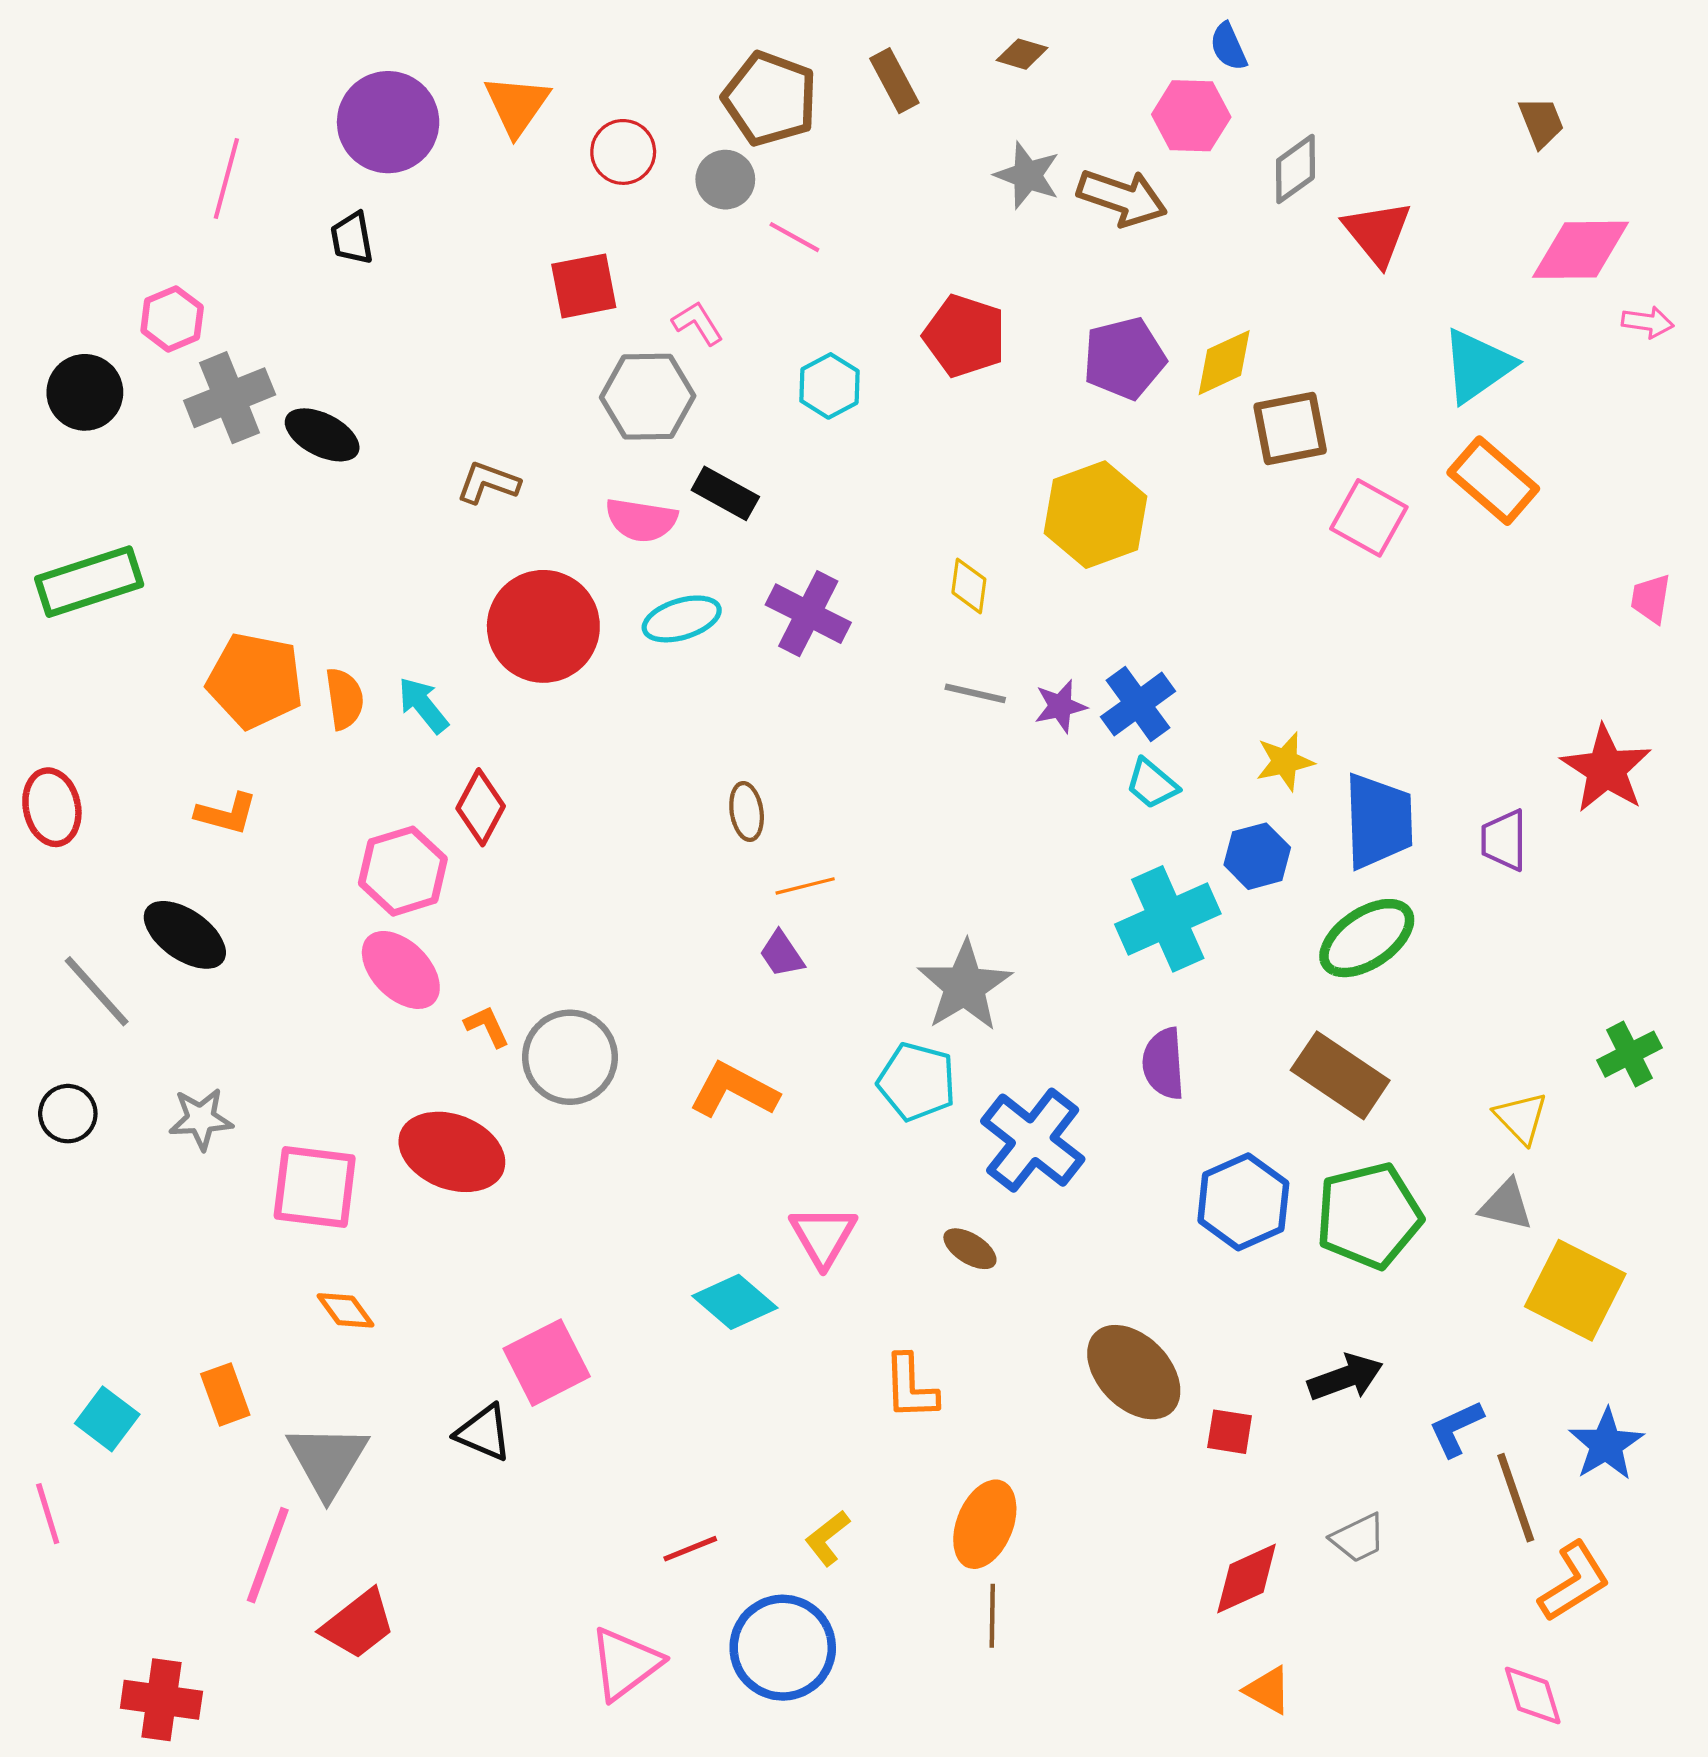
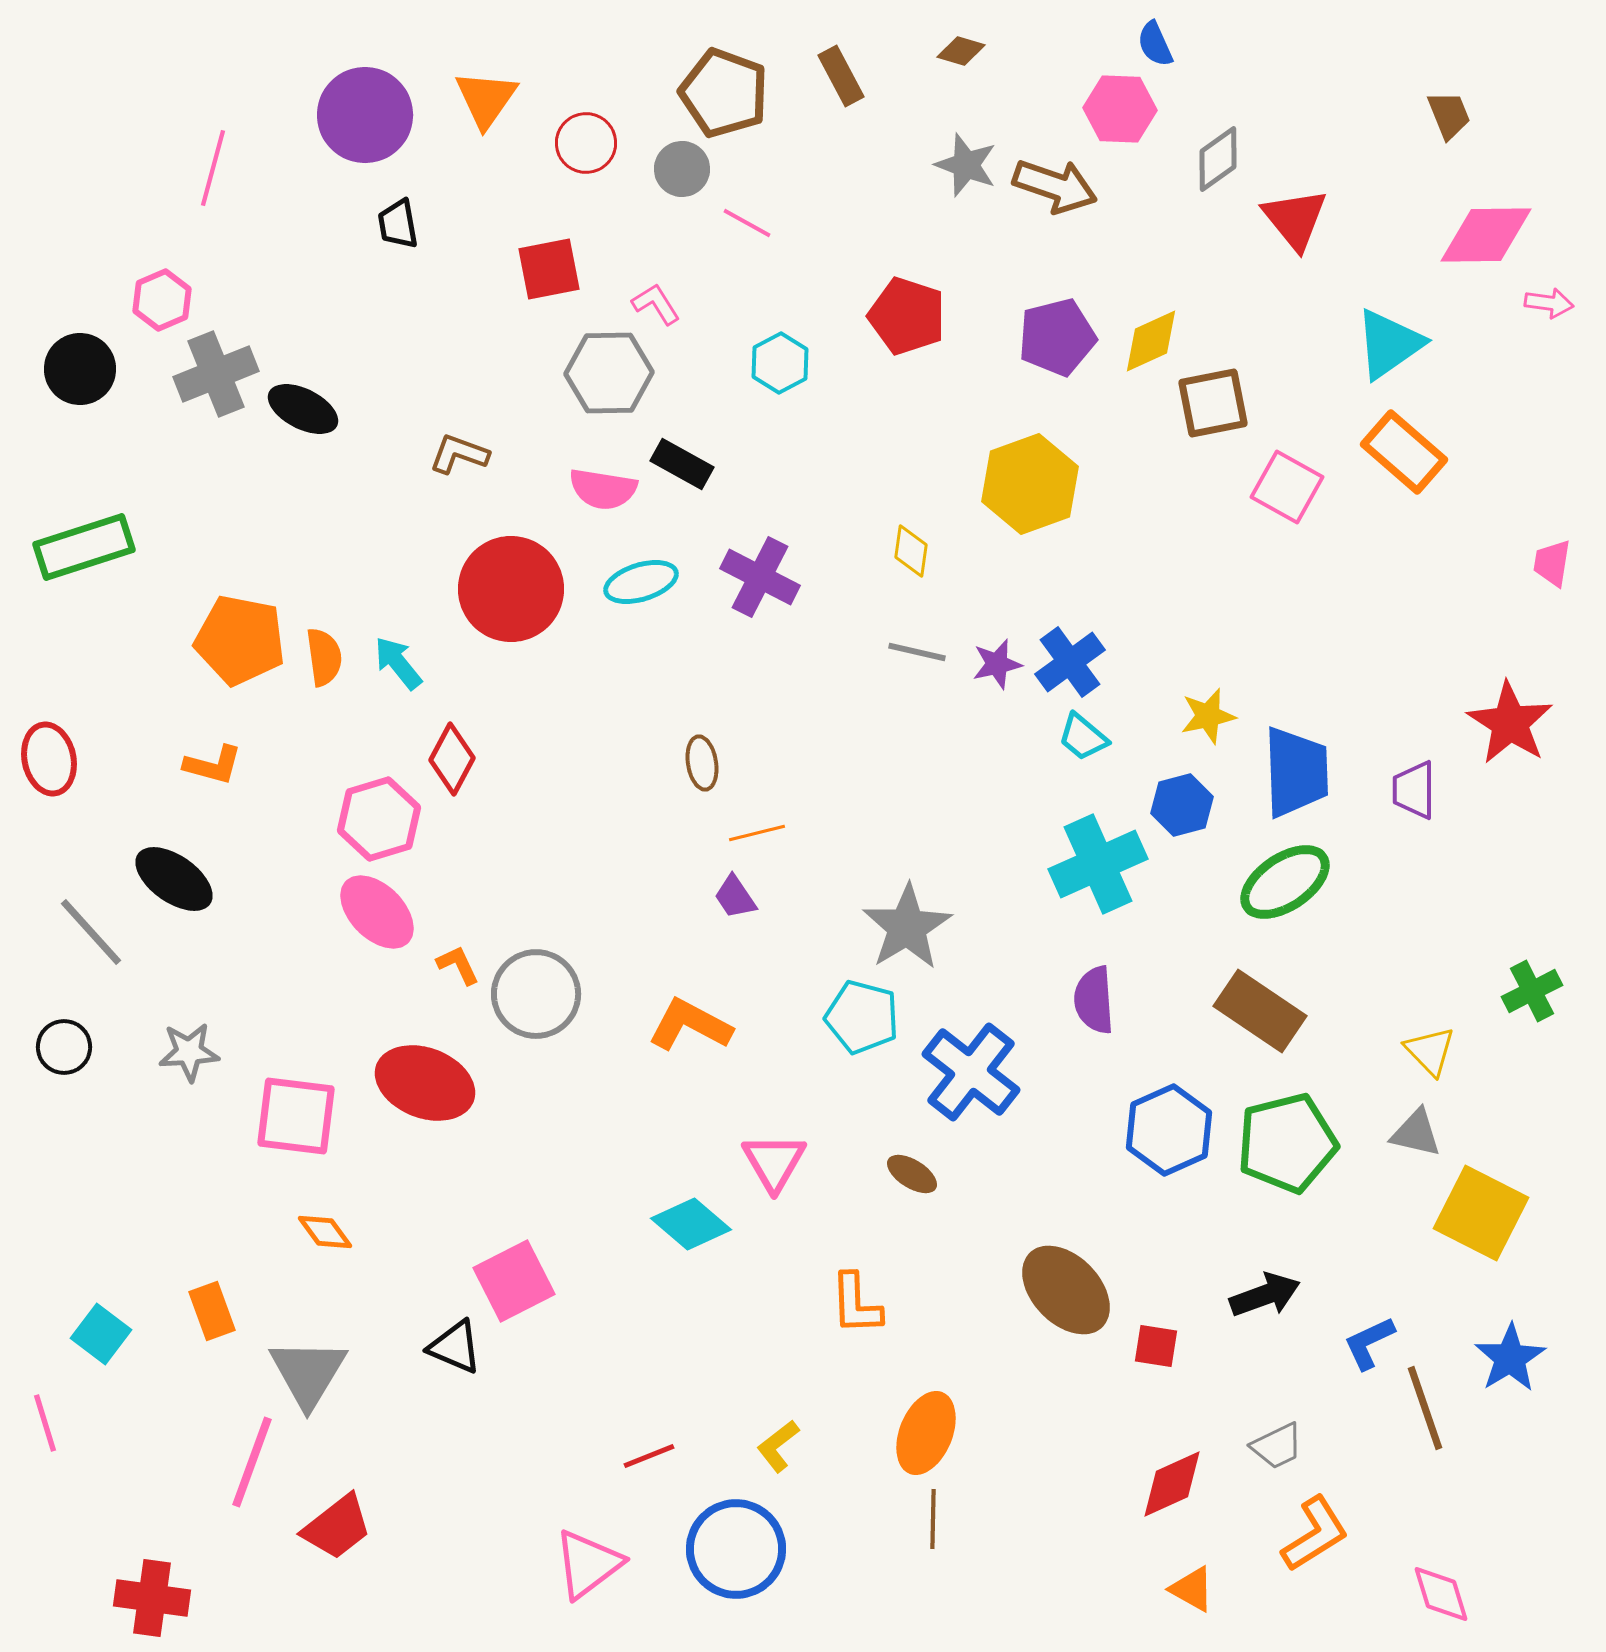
black trapezoid: (352, 238) -> (398, 224), moved
orange L-shape: (1574, 1582) -> (1315, 1534), moved

